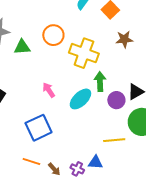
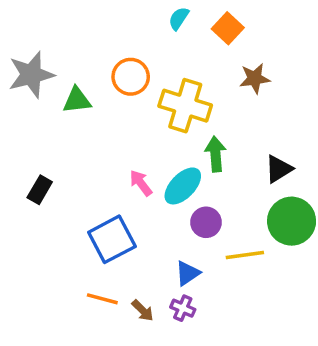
pink arrow: (49, 90) -> (141, 183), moved
purple circle: (116, 100) -> (206, 222), moved
blue triangle: (95, 162) -> (188, 273), moved, turned -35

